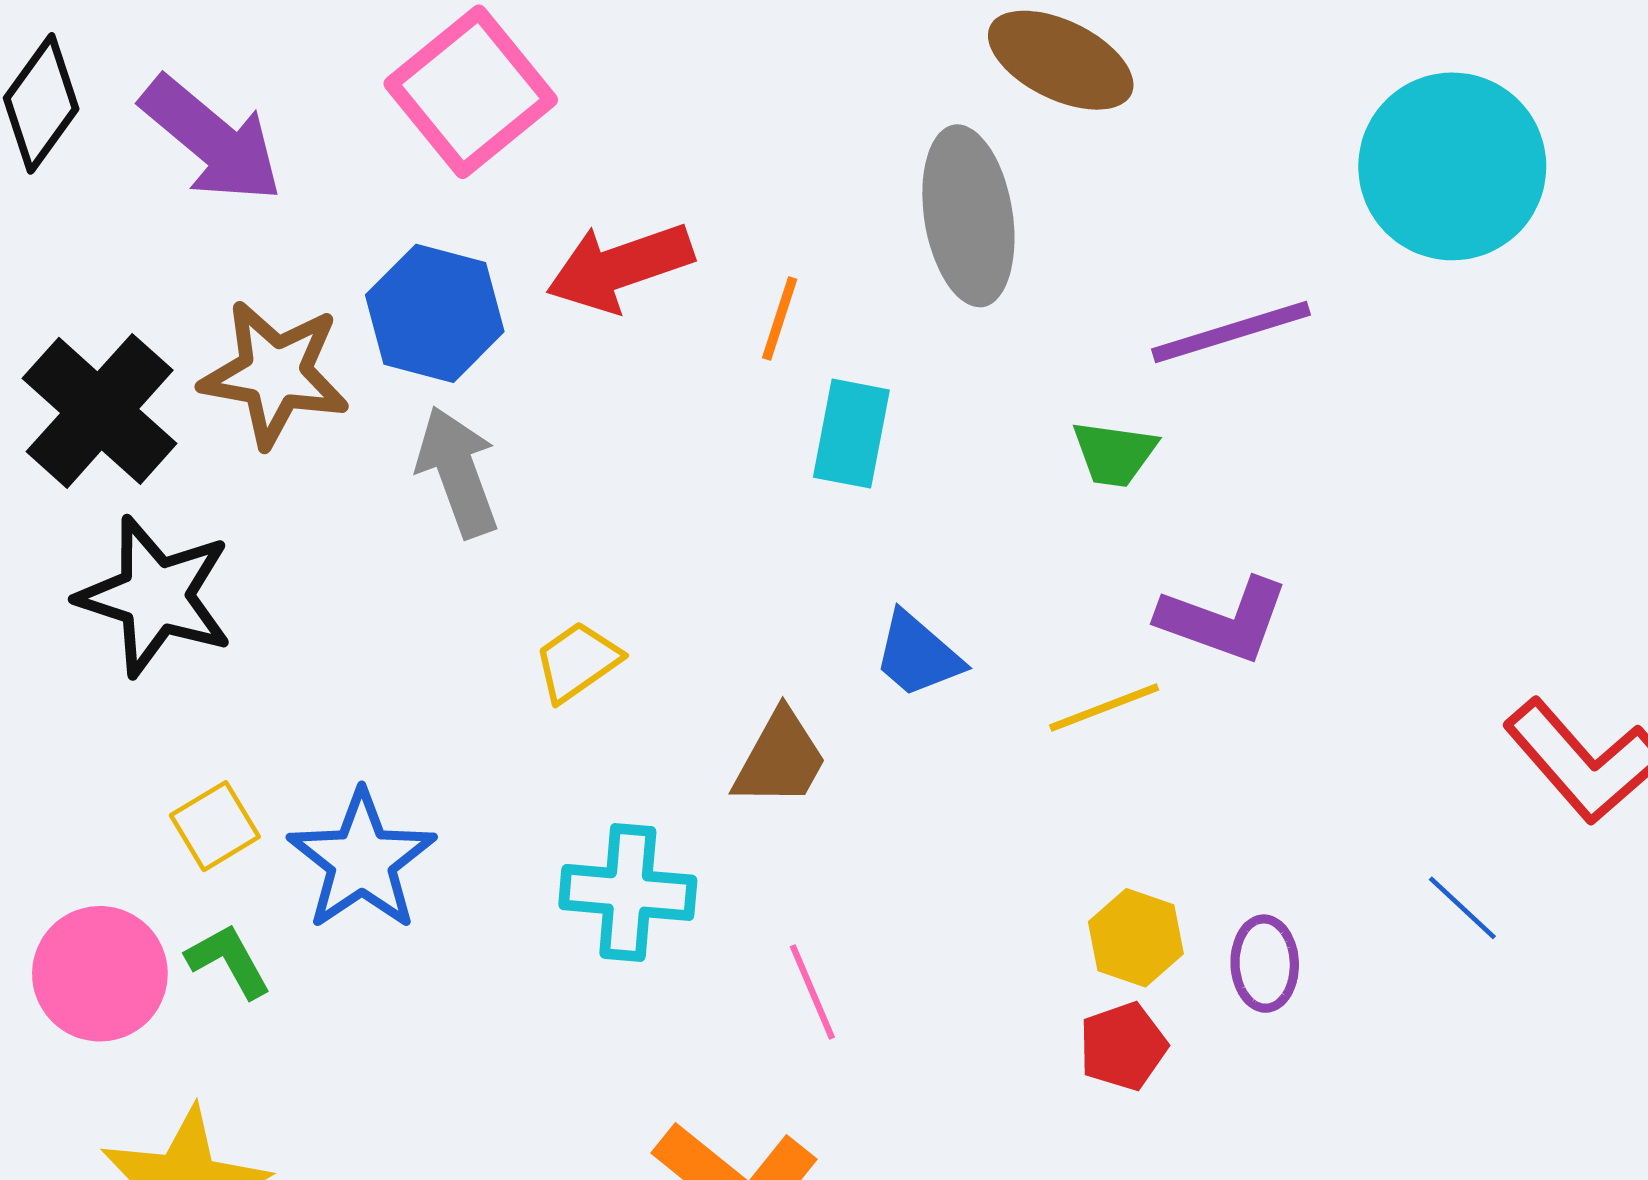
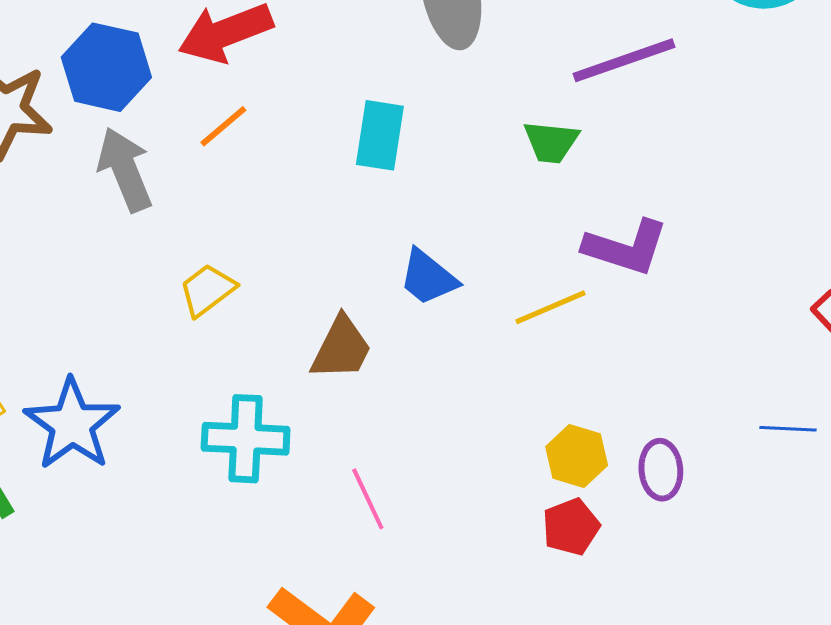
orange line: (780, 318) -> (223, 126), moved, turned 34
blue line: (1462, 908) -> (788, 429), turned -38

